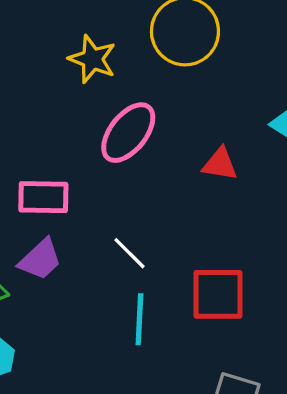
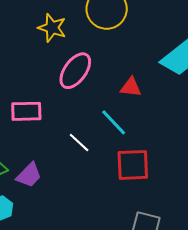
purple trapezoid: (40, 259) -> (29, 175), moved
cyan line: (139, 319) -> (114, 122), moved, turned -44

